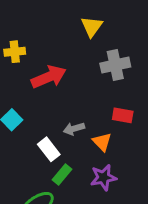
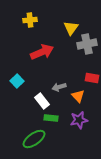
yellow triangle: (92, 27) -> (71, 28), moved
yellow cross: (15, 52) -> (30, 20), moved
green rectangle: (62, 175) -> (51, 118), turned 56

